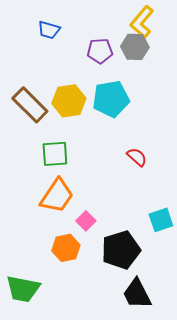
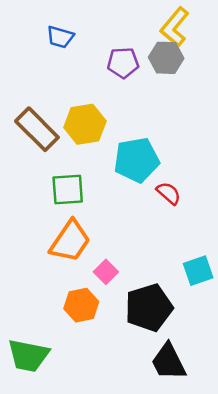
cyan pentagon: (111, 99) -> (137, 160), moved

